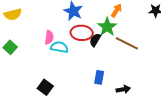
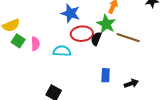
pink semicircle: (49, 37) -> (35, 44), moved
green square: (10, 47) -> (18, 41), moved

